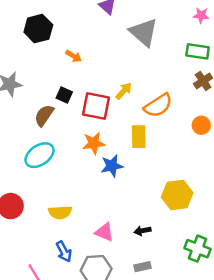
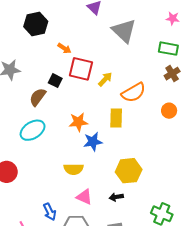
red square: (96, 106) -> (81, 69), moved
yellow hexagon: (177, 195) -> (129, 171), moved
yellow semicircle: (60, 212) -> (74, 169), moved

